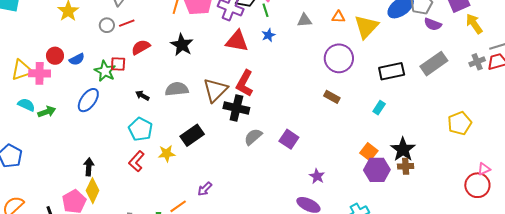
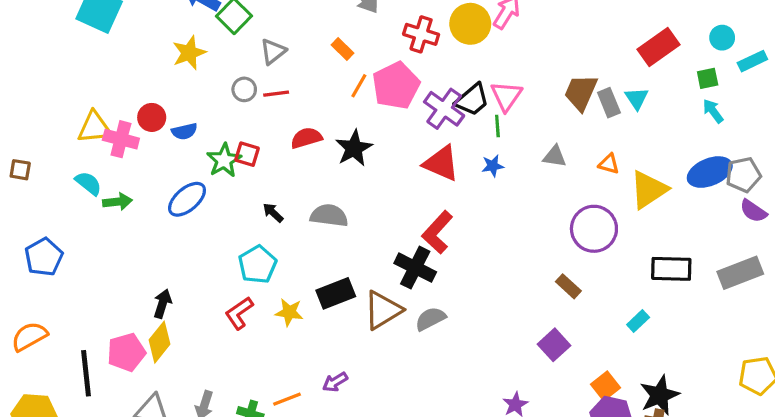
red semicircle: (141, 47) -> (306, 138), moved
brown triangle: (215, 90) -> (383, 310), moved
purple square: (289, 139) -> (554, 345), moved

